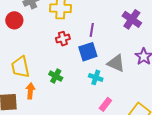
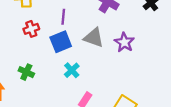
gray triangle: (116, 63) -> (94, 38), moved
cyan cross: (96, 77) -> (72, 70), turned 32

